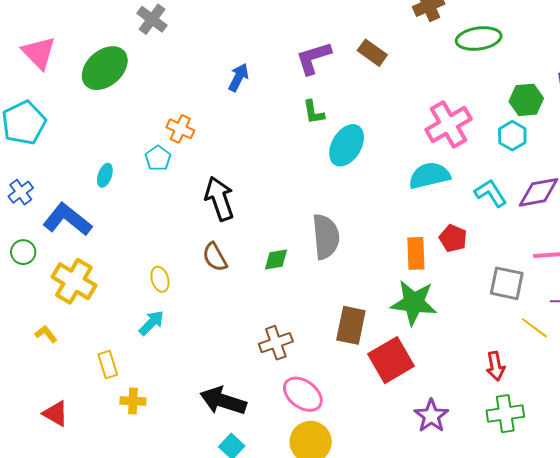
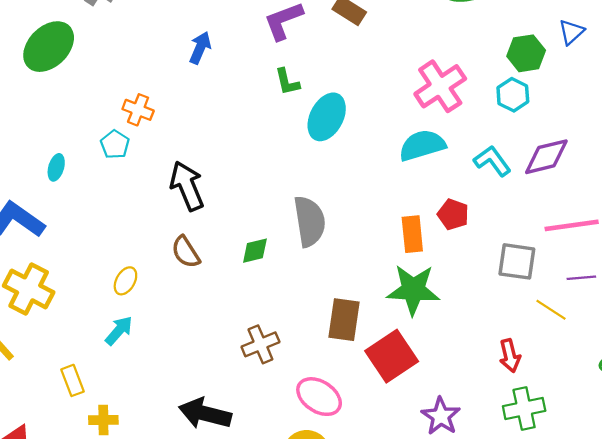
yellow ellipse: (160, 279) -> (125, 281), turned 50
pink ellipse: (303, 394) -> (319, 397), moved

